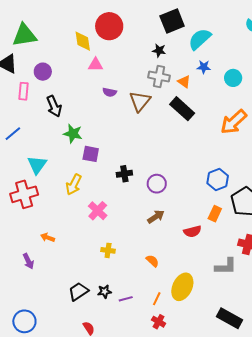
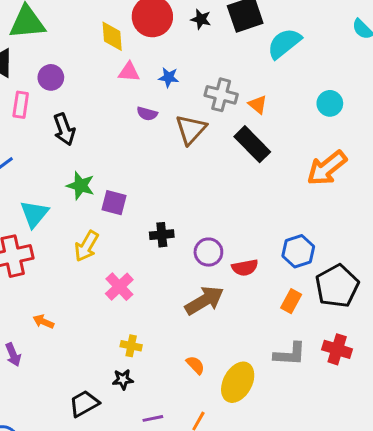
black star: (159, 50) -> (201, 19), moved
blue star: (204, 67) -> (169, 77), moved
green star: (73, 134) -> (81, 186), moved
brown arrow: (156, 217) -> (204, 300), size x1.5
red semicircle: (192, 231) -> (245, 268), moved
gray L-shape: (226, 266) -> (290, 354), moved
yellow ellipse: (182, 287) -> (238, 382), moved
black star: (104, 292) -> (123, 379), moved

